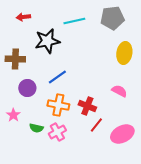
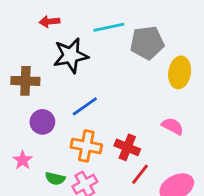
red arrow: (23, 17) -> (49, 22), moved
gray pentagon: (112, 18) -> (147, 43), moved

